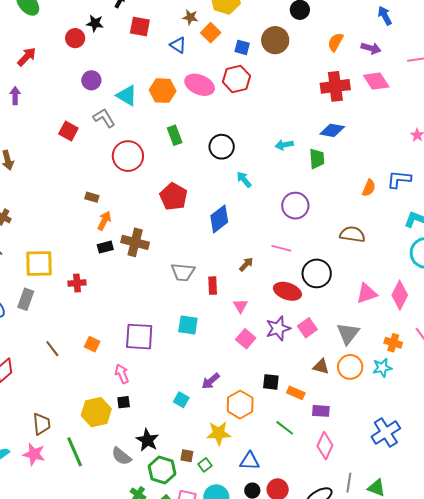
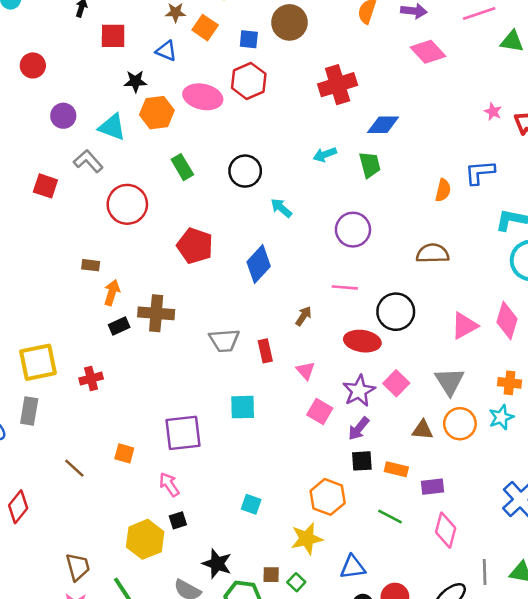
black star: (95, 23) -> (135, 81), moved
red cross: (335, 86) -> (338, 85), moved
purple arrow: (211, 381) -> (359, 429), moved

